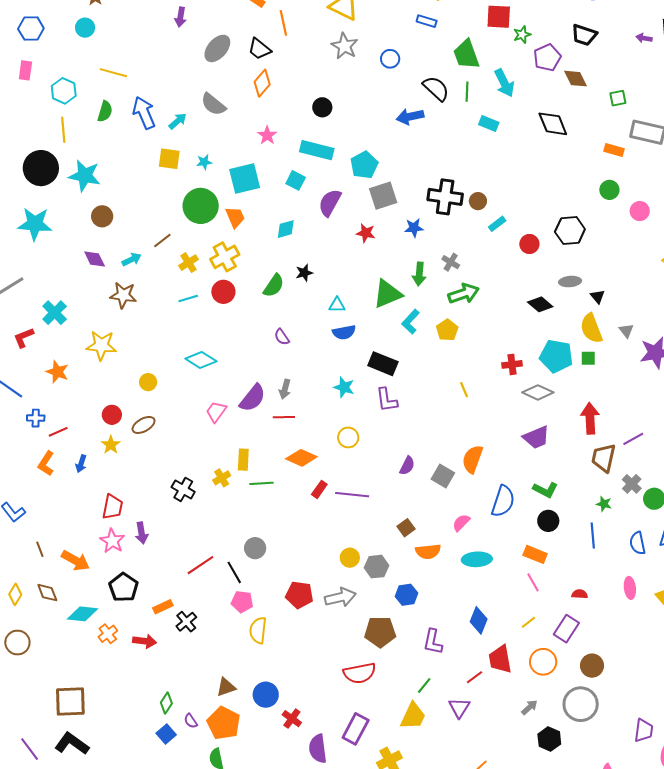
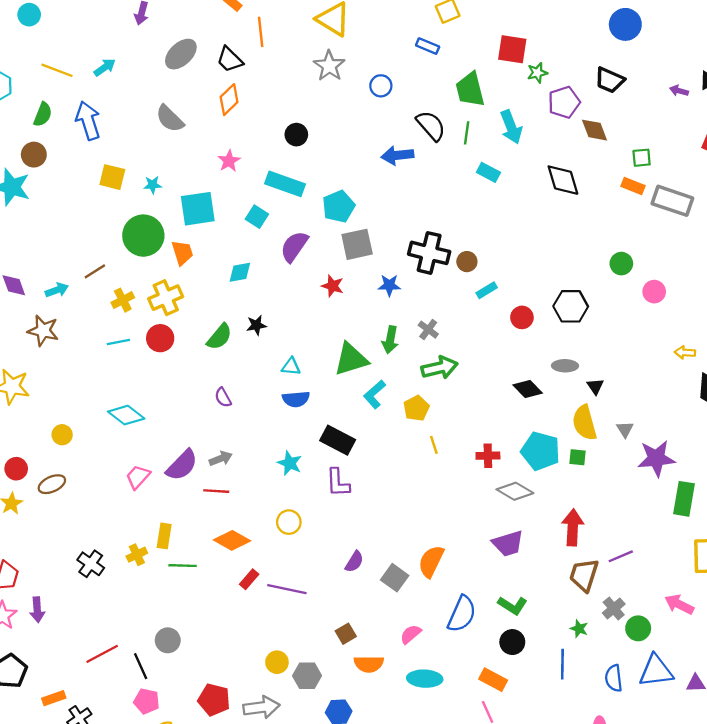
cyan arrow: (178, 121) -> (105, 67), moved
orange rectangle: (614, 150) -> (633, 186), moved
brown circle: (102, 216) -> (34, 155), moved
gray arrow: (285, 389) -> (221, 459), turned -132
yellow line: (464, 390) -> (434, 445), moved

